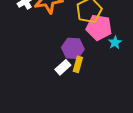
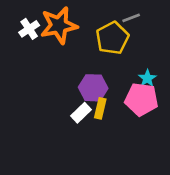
pink pentagon: (99, 27) -> (142, 99), moved

